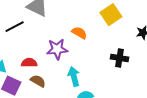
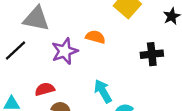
purple star: (57, 49) -> (65, 51), moved

